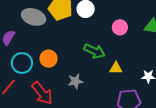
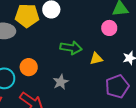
pink circle: (120, 27) -> (109, 28), moved

